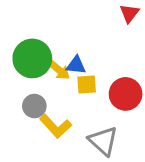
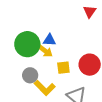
blue triangle: (76, 65) -> (50, 40), moved
yellow square: (87, 85) -> (63, 68), moved

